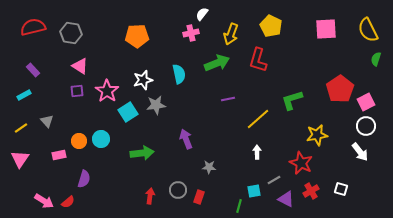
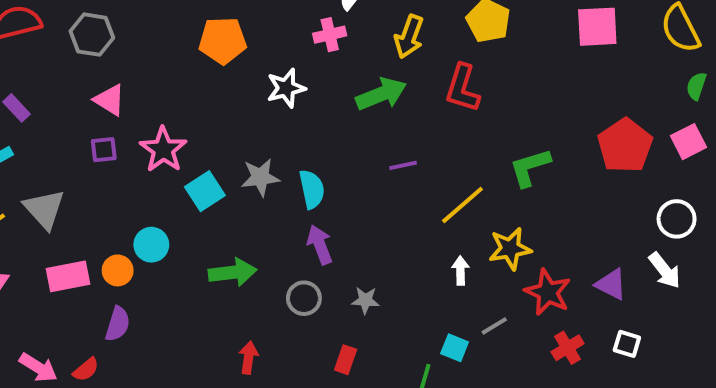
cyan semicircle: (179, 74) -> (312, 189), moved
white star: (143, 80) -> (286, 88), moved
pink square: (366, 102) -> (688, 142), moved
gray triangle: (47, 121) -> (44, 209), size x1.6
yellow star: (317, 135) -> (510, 249), moved
orange circle: (79, 141) -> (118, 270), moved
pink rectangle: (59, 155) -> (68, 276), size x1.5
gray circle: (178, 190) -> (304, 298), moved
cyan square: (254, 191) -> (455, 348), turned 32
purple triangle: (286, 199) -> (611, 284), moved

